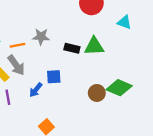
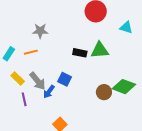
gray star: (41, 37) -> (40, 31), moved
gray arrow: (16, 65) -> (38, 81), moved
blue square: (54, 77) -> (65, 79), turned 32

